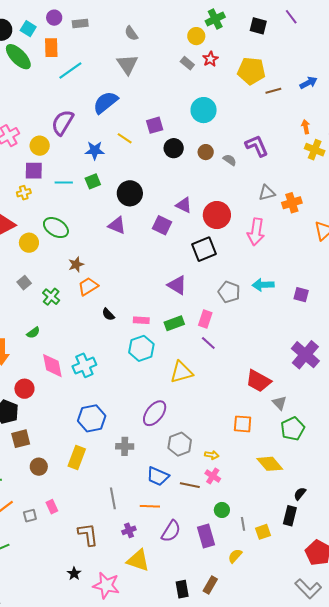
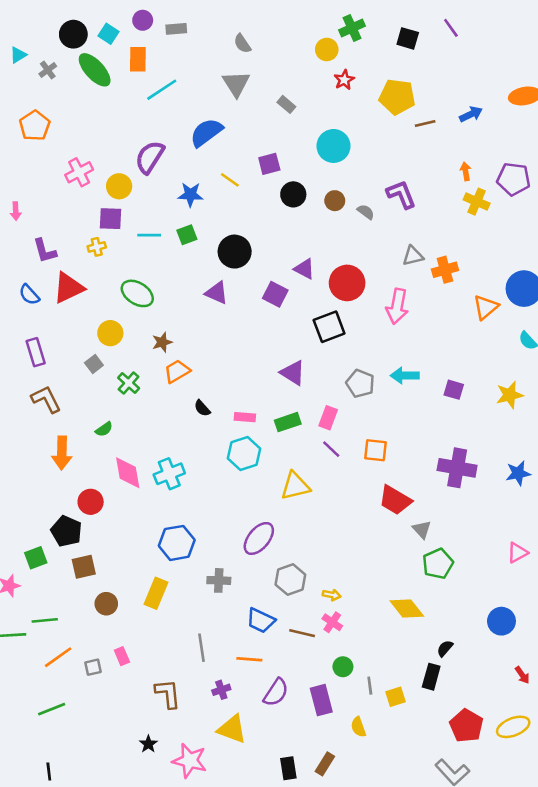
gray rectangle: (187, 63) -> (286, 104), moved
yellow circle: (29, 243) -> (110, 333), moved
purple cross: (305, 355) -> (457, 468), turned -32
orange square: (243, 424) -> (376, 450), moved
yellow semicircle: (235, 556) -> (358, 727), turned -63

